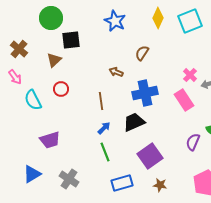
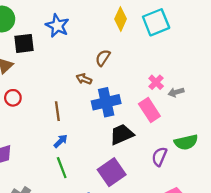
blue star: (115, 21) -> (57, 26), moved
brown arrow: (116, 72) -> (84, 79), moved
black trapezoid: (134, 122) -> (122, 134), moved

